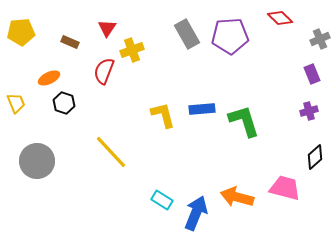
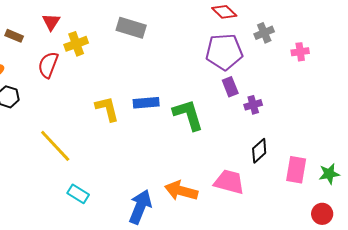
gray rectangle: (187, 34) -> (131, 28), turned -44
purple pentagon: (230, 36) -> (224, 52), moved
purple rectangle: (312, 74) -> (230, 87), moved
cyan rectangle: (162, 200) -> (78, 194), moved

